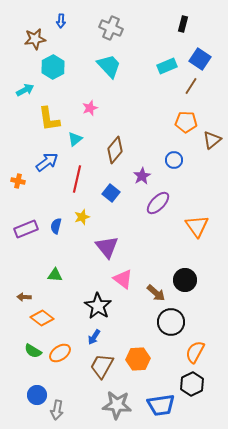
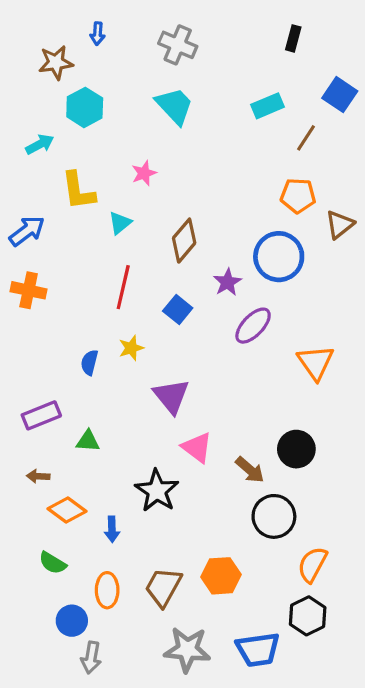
blue square: (200, 59) -> (340, 95), moved
blue circle: (174, 160) -> (279, 257), size x1.8
blue arrow: (47, 162) -> (27, 231), moved
orange cross: (18, 181) -> (29, 290), size x1.5
purple rectangle: (26, 229) -> (41, 415), moved
blue arrow: (94, 337) -> (112, 529), moved, turned -35
orange ellipse: (60, 353) -> (107, 590), moved, turned -55
blue circle: (37, 395) -> (72, 621), moved

